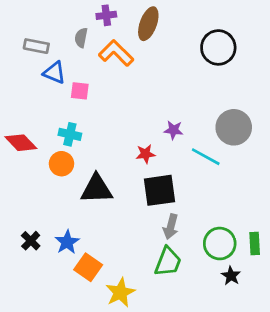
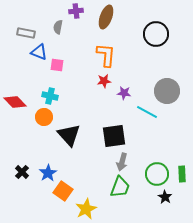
orange L-shape: (116, 53) -> (106, 55), moved, turned 50
red star: (146, 154) -> (104, 81), moved
black triangle: (96, 189) -> (69, 135), turned 50

